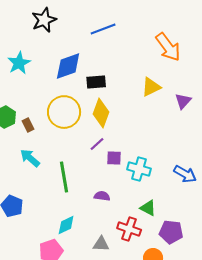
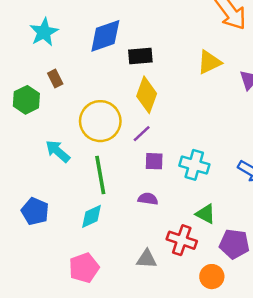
yellow circle: (64, 112) -> (100, 121), moved
brown rectangle: (28, 125) -> (55, 78), moved
purple square: (114, 158) -> (154, 161), moved
cyan diamond: (66, 225) -> (91, 216), moved

